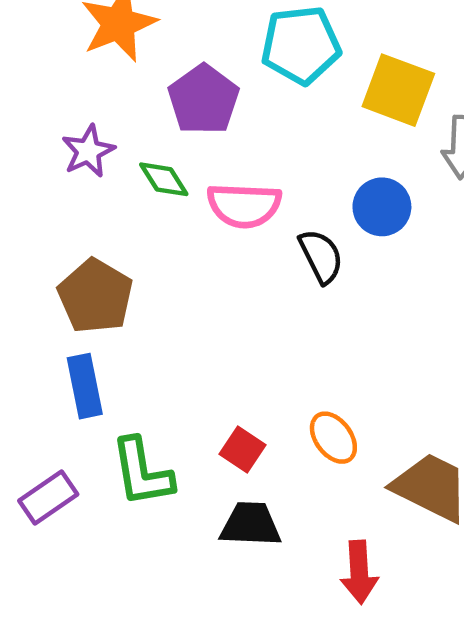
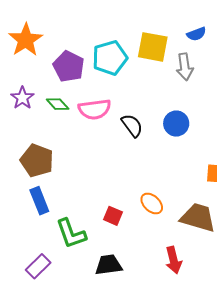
cyan pentagon: (301, 45) -> (110, 58), moved
blue circle: (382, 207) -> (176, 124), moved
purple rectangle: (48, 498) -> (38, 266), moved
black trapezoid: (251, 524) -> (109, 265), moved

